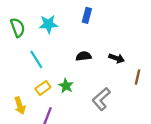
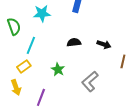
green semicircle: (18, 28) -> (14, 26), moved
cyan line: (36, 59) -> (31, 45), turned 54
yellow rectangle: (43, 88) -> (24, 66), moved

